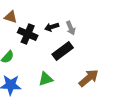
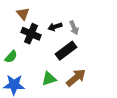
brown triangle: (11, 17) -> (23, 14), moved, turned 32
brown arrow: (89, 78) -> (76, 78), moved

